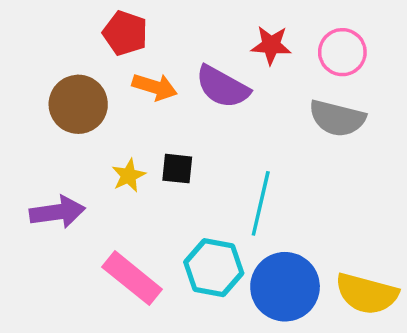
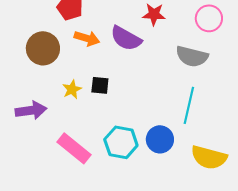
pink circle: (342, 52) -> (209, 18), moved
cyan line: (261, 203) -> (189, 105), moved
blue circle: (285, 287) -> (160, 139), moved, size x0.7

